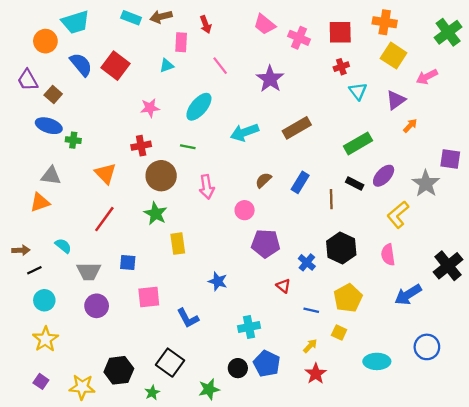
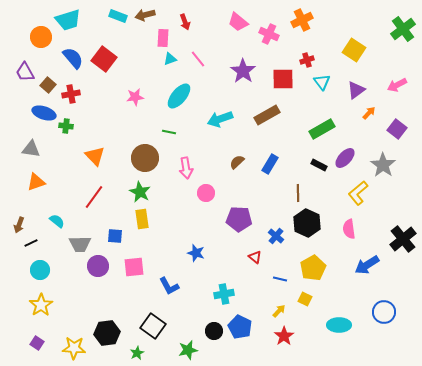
orange cross: (385, 22) -> (302, 20), moved, turned -35
red square: (340, 32) -> (283, 79), moved
cyan triangle: (167, 66) -> (170, 59), moved
pink arrow: (427, 77) -> (397, 85), moved
red cross: (141, 146) -> (71, 94), moved
purple square: (450, 159) -> (397, 129), moved, turned 30
gray triangle: (51, 176) -> (31, 149), moved
brown line: (331, 199) -> (298, 193), moved
pink circle: (245, 210) -> (206, 193), moved
yellow rectangle: (178, 244) -> (142, 219), moved
brown arrow: (21, 250) -> (19, 225), turned 112
purple circle: (97, 306) -> (98, 266), moved

